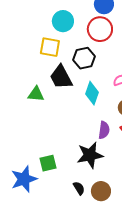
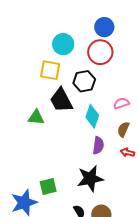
purple semicircle: (104, 130) -> (98, 145), moved

